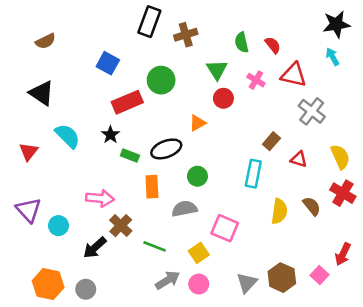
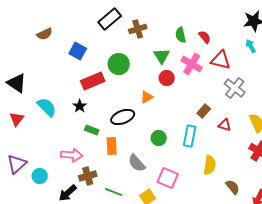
black rectangle: (149, 22) -> (110, 19), turned 30
brown semicircle: (45, 41) -> (45, 34), moved
pink cross: (256, 80) -> (192, 64), size x1.5
black triangle: (42, 93) -> (17, 83), moved
green rectangle: (130, 155) -> (92, 130), moved
green circle: (197, 176) -> (159, 138), moved
brown semicircle: (312, 206) -> (233, 187), moved
gray semicircle: (184, 209) -> (137, 163), turned -120
purple triangle: (29, 210) -> (17, 164), turned 30
brown cross: (121, 226) -> (88, 176), turned 30

